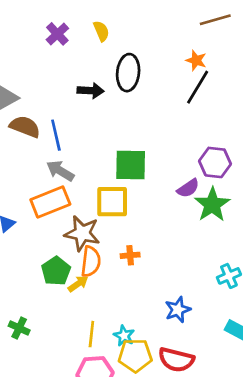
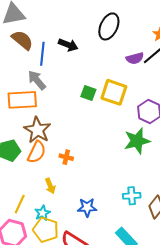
black arrow: (91, 91) -> (68, 45), moved
green square: (131, 165) -> (88, 93), size x0.6
purple semicircle: (188, 188) -> (135, 58), moved
yellow square: (112, 202) -> (114, 92), moved
yellow arrow: (78, 284) -> (50, 186), moved, turned 84

